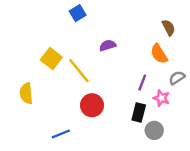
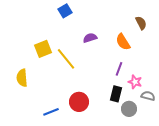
orange semicircle: (159, 54) -> (123, 42), moved
yellow square: (51, 59) -> (43, 49), turned 30
gray semicircle: (177, 78) -> (148, 96), moved, turned 48
red circle: (92, 105) -> (79, 102), moved

